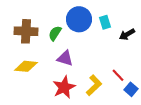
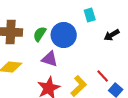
blue circle: (79, 19) -> (64, 35), moved
cyan rectangle: (105, 22) -> (90, 15), moved

